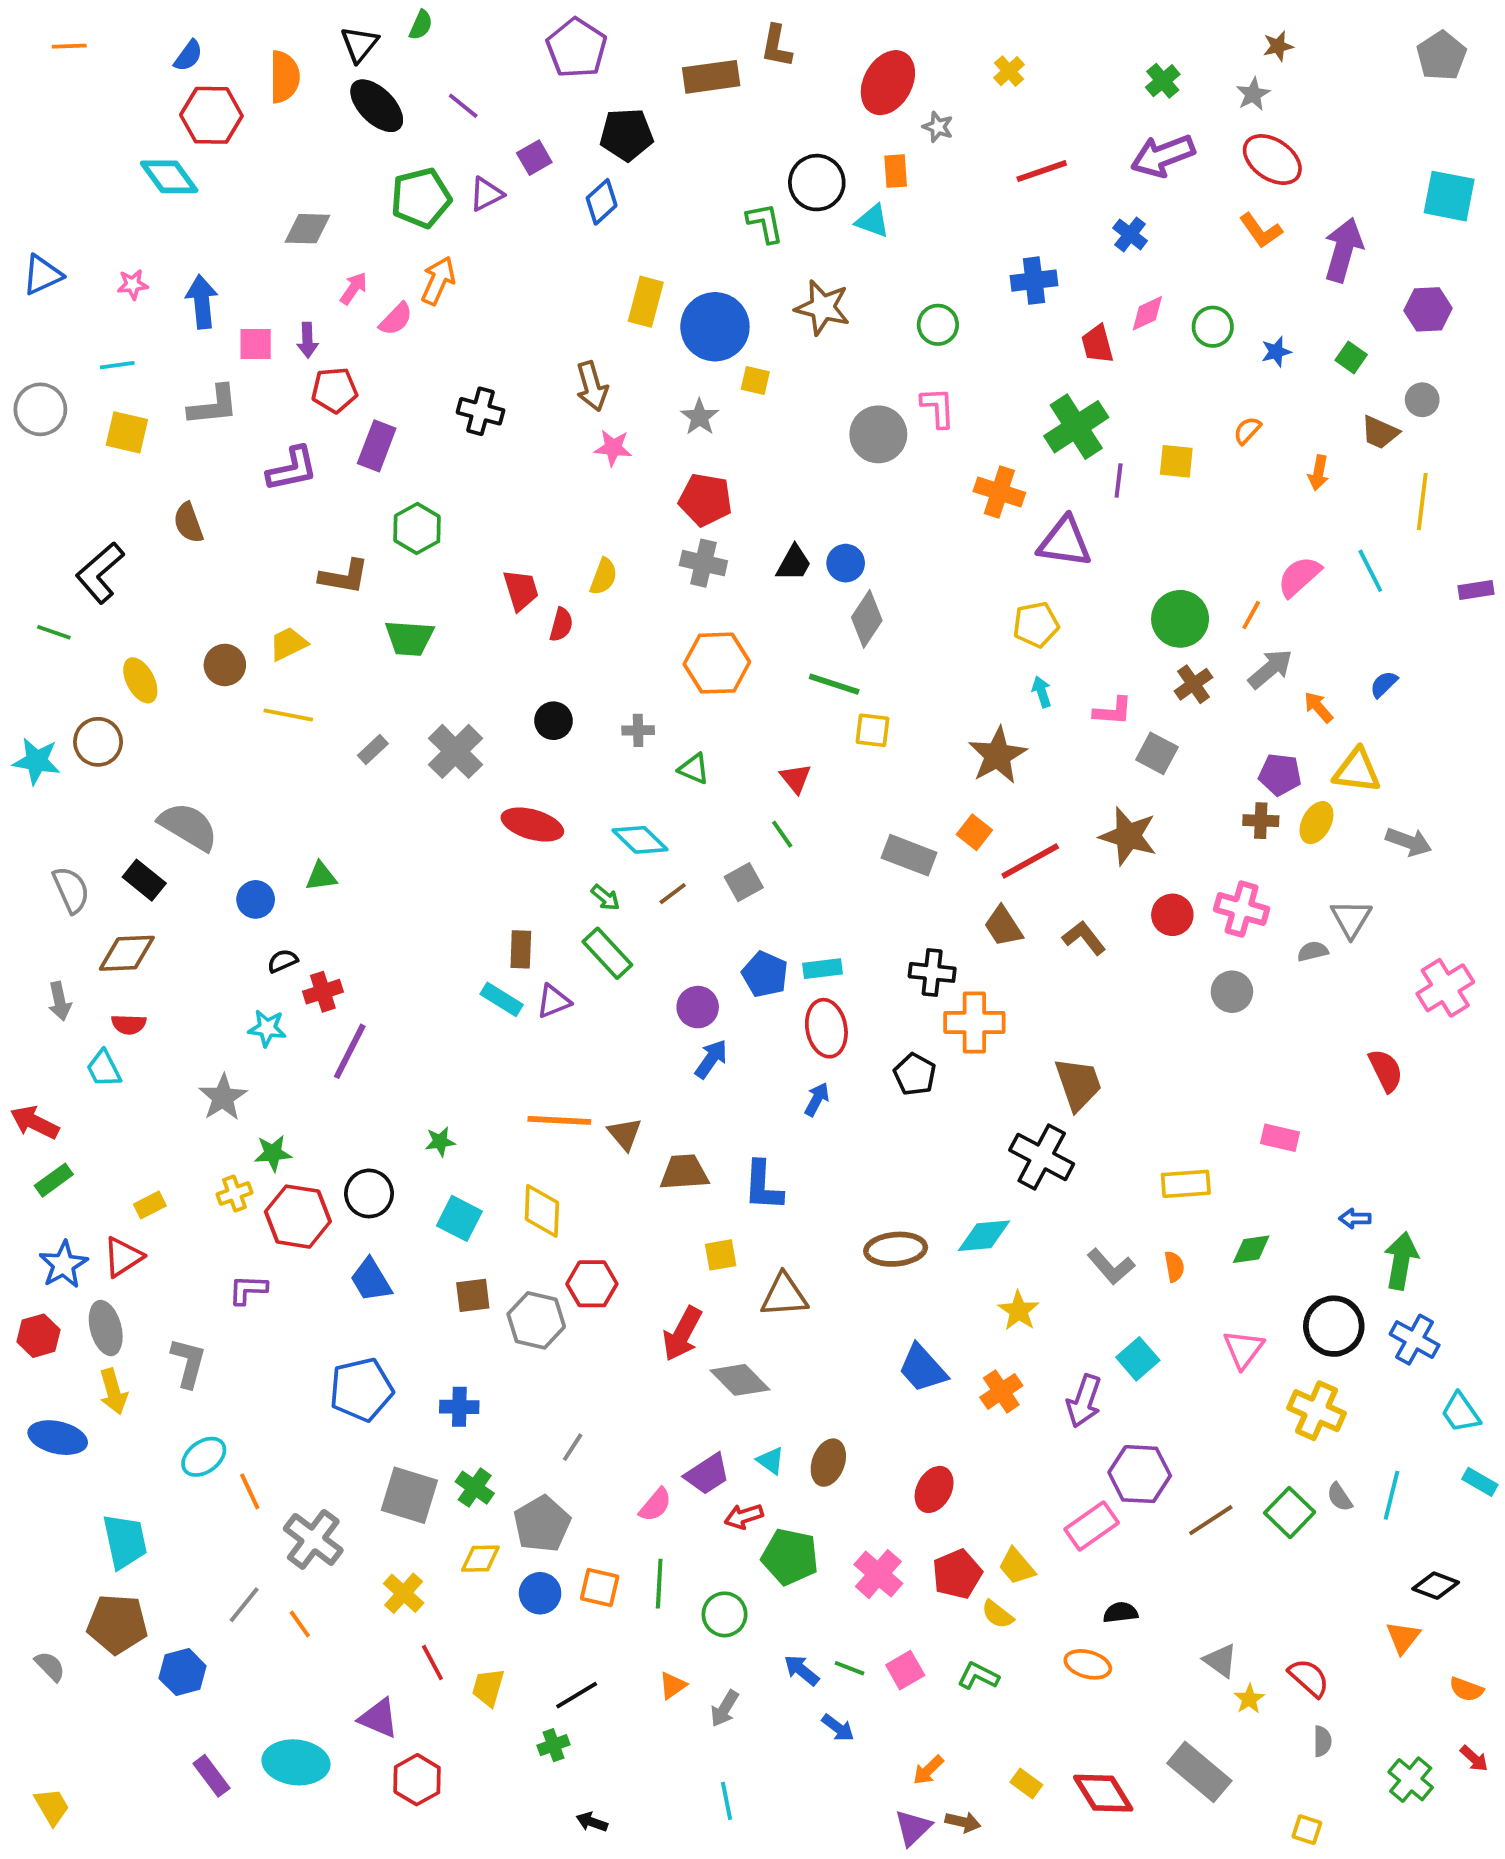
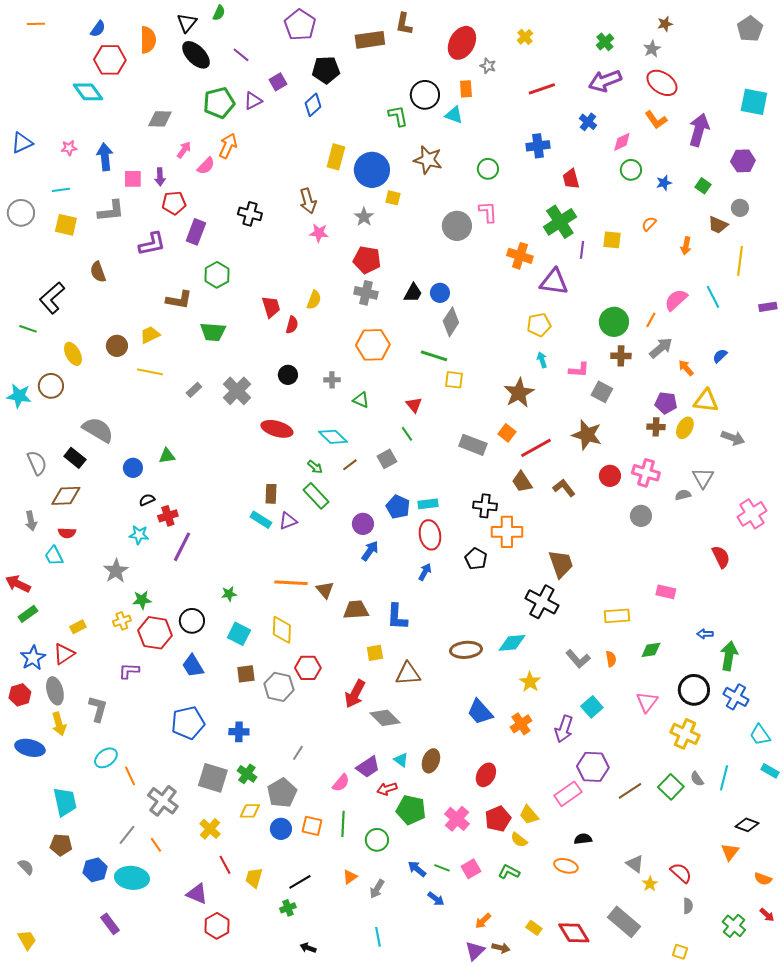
pink diamond: (1147, 313) -> (622, 142), moved
brown cross: (1193, 684) -> (621, 356), turned 36
brown pentagon: (117, 1624) -> (61, 845), size x0.7
cyan ellipse: (296, 1762) -> (132, 878), moved

